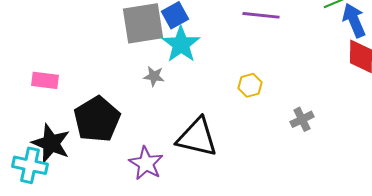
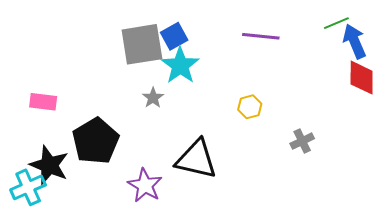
gray star: (154, 76) -> (153, 98), turned 30
cyan cross: (30, 165) -> (28, 187), turned -36

